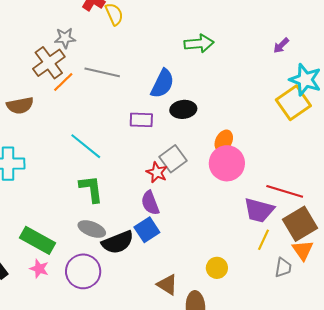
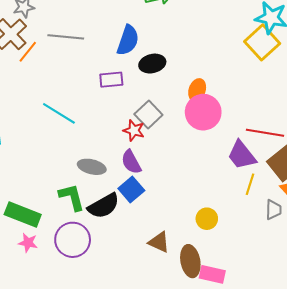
green L-shape: (91, 189) -> (72, 197), moved
purple trapezoid: (259, 210) -> (242, 155), turned 44
gray ellipse: (92, 229) -> (92, 167), moved

